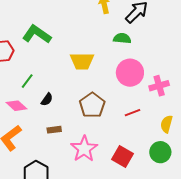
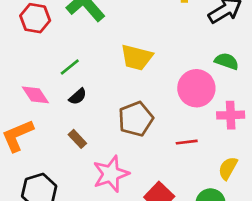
green semicircle: (122, 38) -> (227, 61), moved
green line: (27, 81) -> (70, 67), moved
brown rectangle: (54, 130) -> (77, 139), turned 40

